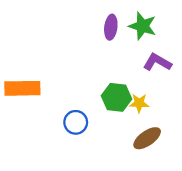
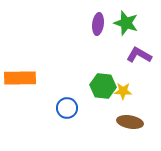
brown ellipse: (147, 138) -> (130, 122), turned 45

